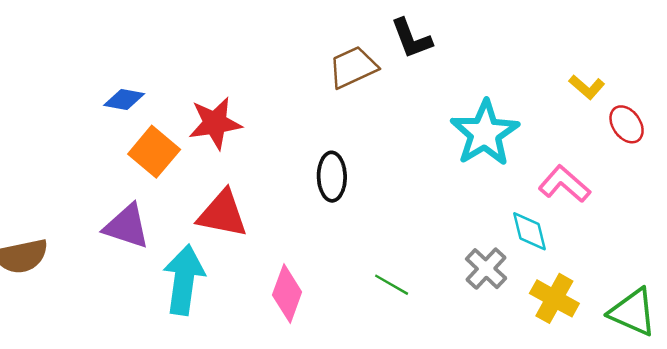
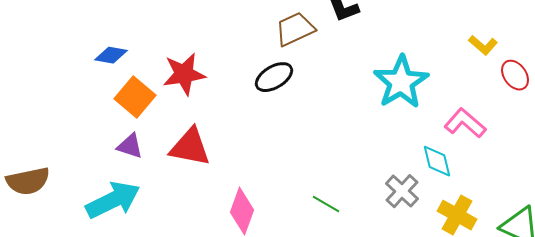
black ellipse: (332, 177) -> (274, 77), moved, turned 60
purple triangle: (127, 226) -> (130, 146), moved, size x0.7
cyan arrow: (184, 280) -> (113, 200), moved, turned 56

